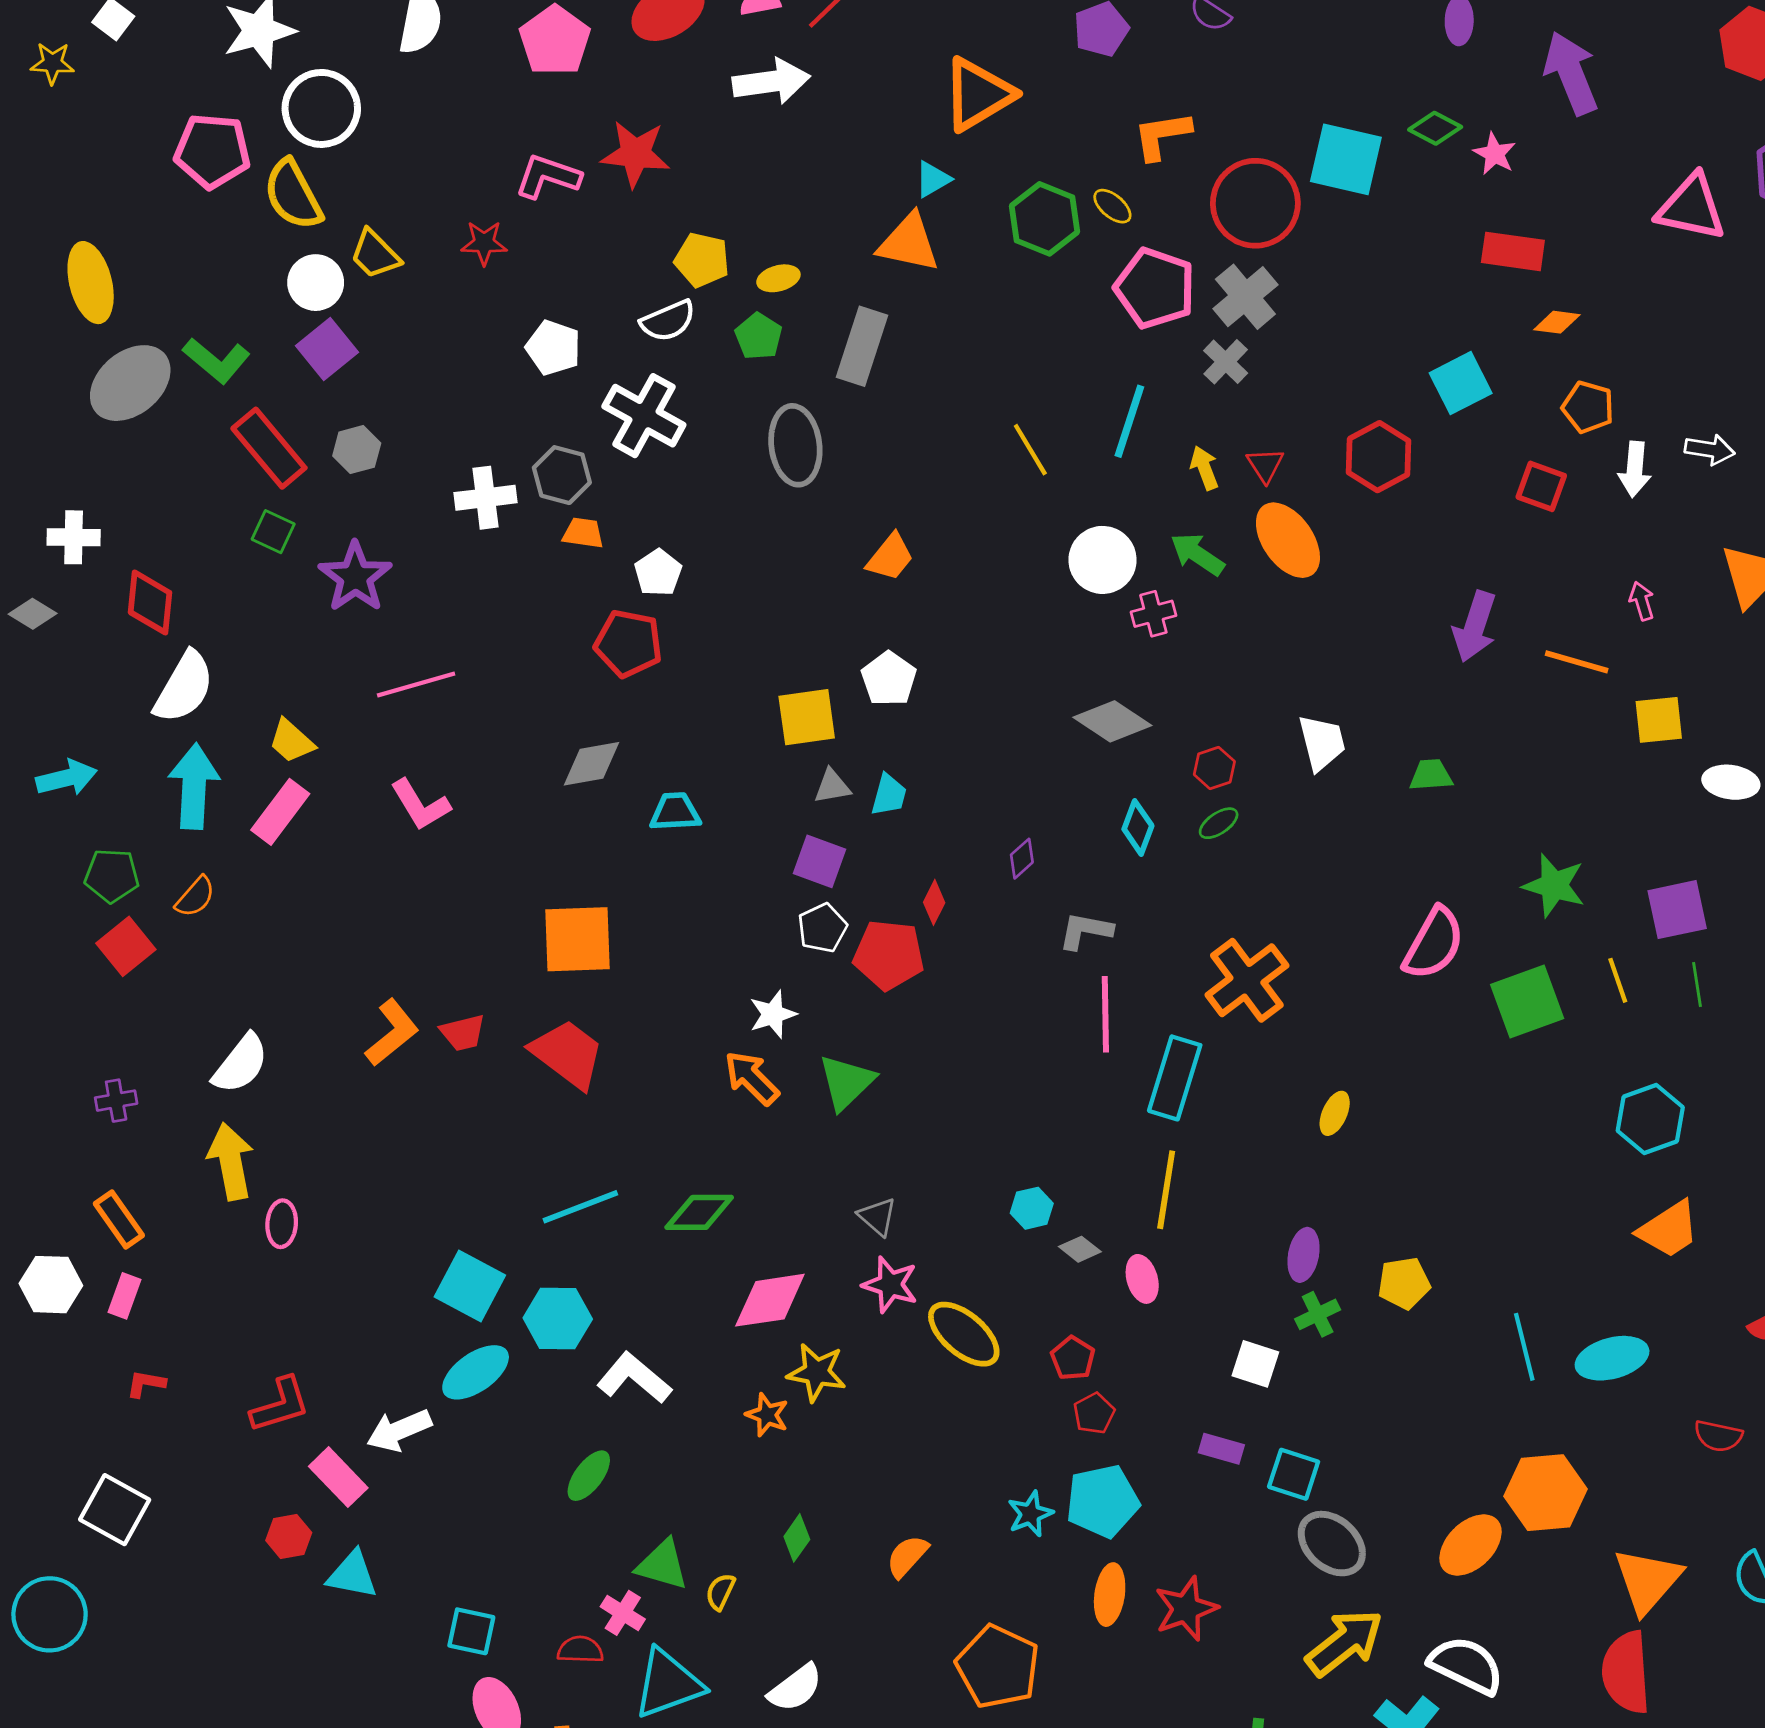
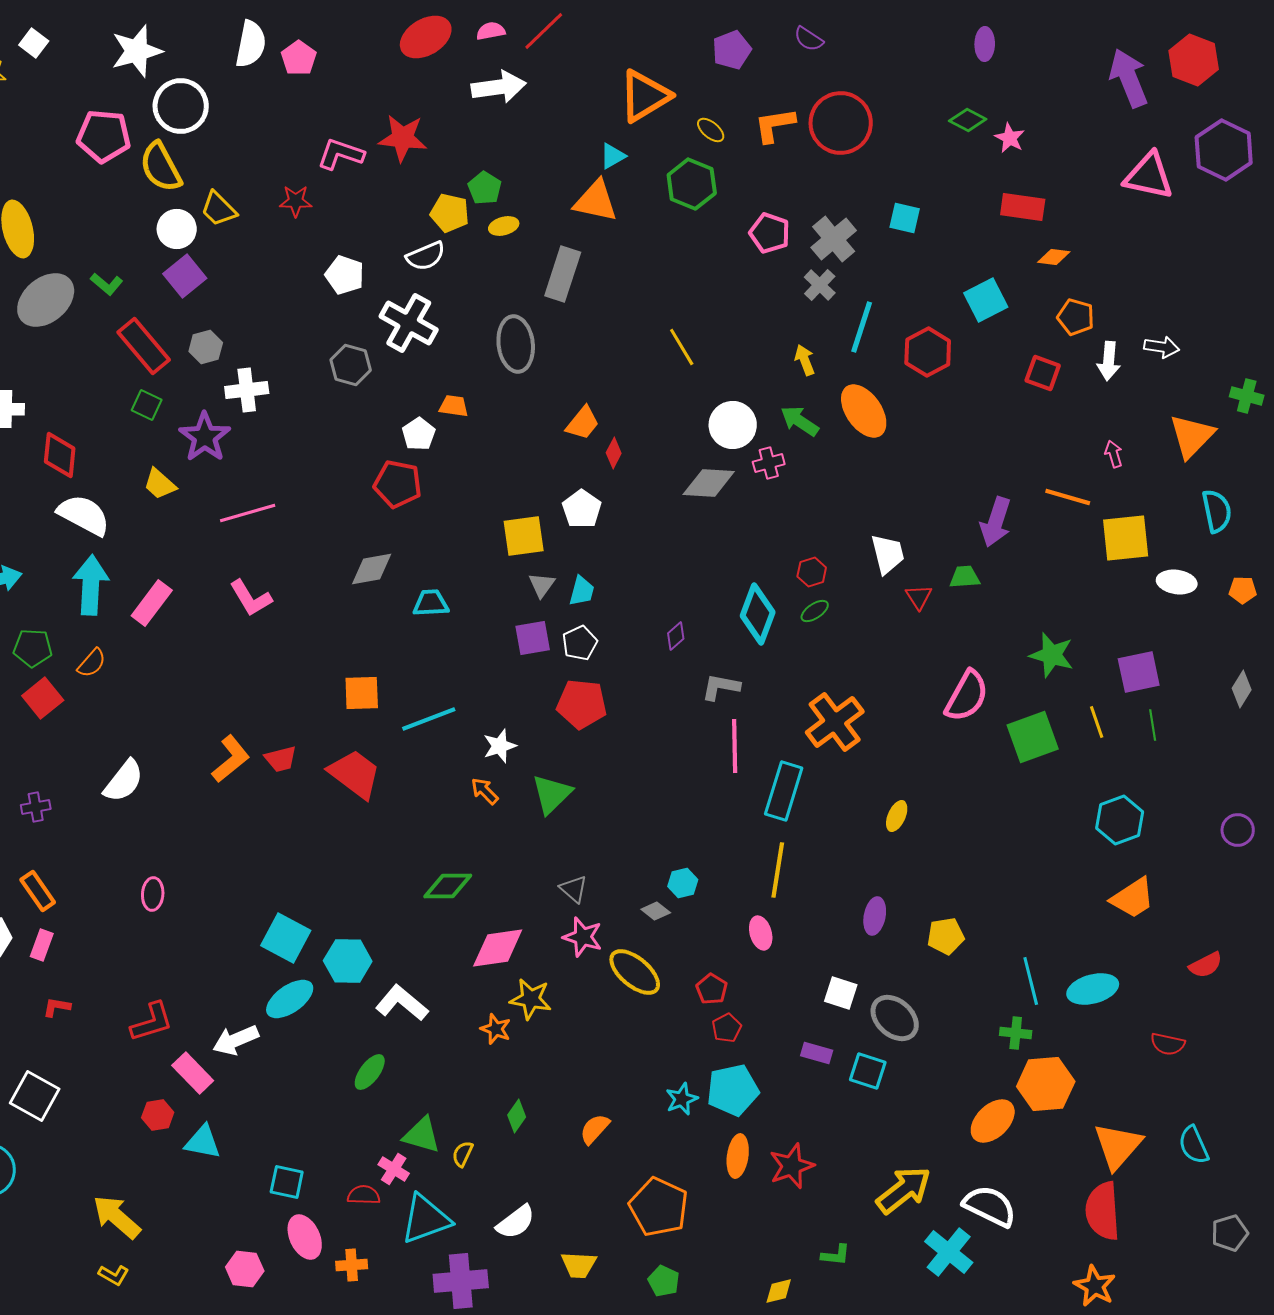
pink pentagon: (555, 41) -> (299, 58), moved, size x0.7
purple arrow: (1571, 73) -> (1129, 78), moved
cyan square: (1346, 159) -> (905, 218), moved, size x0.6
red circle: (1255, 203) -> (841, 123), moved
yellow ellipse: (1112, 206) -> (711, 130), moved
pink pentagon: (1155, 288) -> (770, 233), size x0.7
green pentagon: (759, 336) -> (485, 188), moved
green L-shape: (217, 360) -> (107, 284), size x0.7
cyan line: (1129, 421) -> (862, 327), moved
red triangle: (1265, 465) -> (919, 597), moved
white cross: (485, 498) -> (247, 390), moved
orange trapezoid: (583, 533) -> (454, 406), moved
purple arrow: (1475, 626) -> (996, 522), moved
white semicircle: (184, 687) -> (84, 515), turned -92
yellow square: (1659, 720) -> (1126, 538), size x1.4
gray diamond: (1112, 721) -> (709, 483), moved, turned -30
yellow trapezoid: (292, 741) -> (160, 484), moved
gray triangle: (832, 786) -> (542, 585), turned -44
cyan diamond: (1138, 827) -> (758, 614), size x1.5
purple square: (819, 861) -> (533, 638), turned -30
red diamond: (934, 902) -> (614, 453), moved
white pentagon: (822, 928) -> (580, 643), moved
orange square: (577, 939) -> (362, 693), size x0.7
orange arrow: (752, 1078) -> (485, 791), size x0.7
yellow arrow: (231, 1161) -> (117, 1217), moved, turned -38
cyan line: (580, 1207) -> (429, 719), moved
gray diamond: (1080, 1249) -> (656, 911), moved
green cross: (1318, 1314) -> (1016, 1033), moved, turned 32
gray ellipse: (1332, 1544) -> (895, 1018), moved

